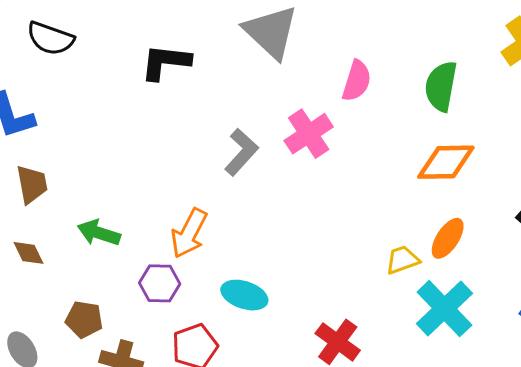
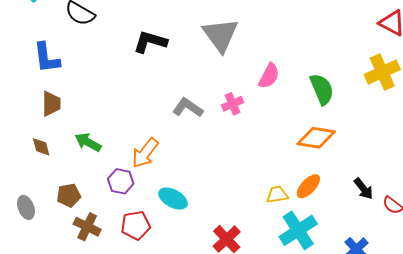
green semicircle: (441, 86) -> (322, 89), turned 136
pink cross: (309, 134) -> (232, 104), size x0.7
gray L-shape: (241, 152) -> (188, 108), turned -108
brown pentagon: (84, 319) -> (69, 195), turned -30

